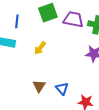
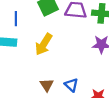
yellow arrow: (40, 48) -> (44, 44), size x1.5

